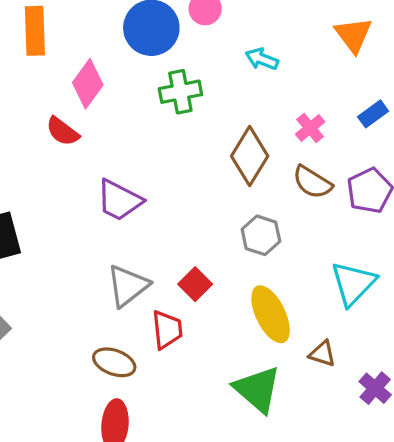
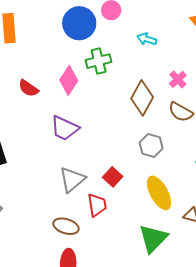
pink diamond: (88, 84) -> (69, 80), moved
green triangle: (257, 389) -> (153, 239), turned 36

